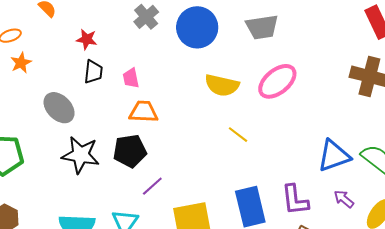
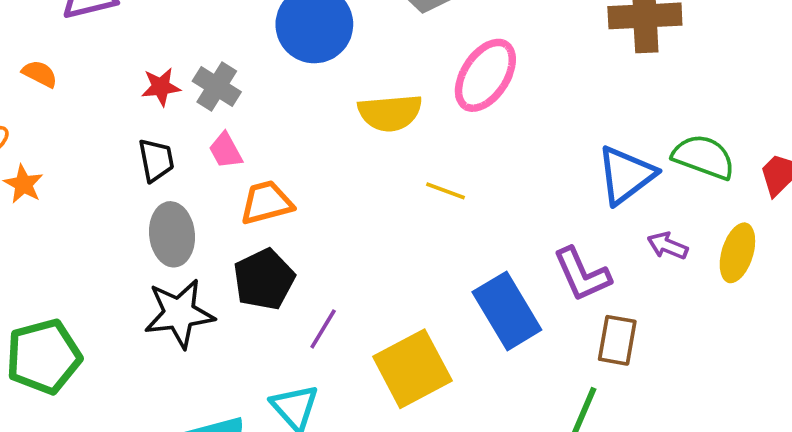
gray cross: (146, 17) -> (217, 86), moved
red star: (87, 39) -> (161, 87), moved
gray ellipse: (59, 108) -> (172, 234), moved, turned 56

